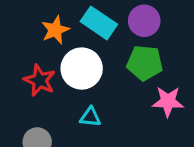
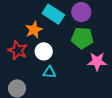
orange star: (55, 30) -> (34, 30), moved
white circle: (82, 69) -> (44, 51), moved, size x0.7

